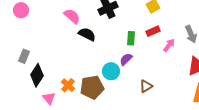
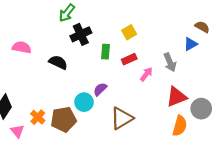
pink semicircle: (72, 16) -> (22, 47), moved, turned -30
green rectangle: (131, 38) -> (106, 52), moved
brown triangle: (146, 86) -> (122, 118), size x1.6

